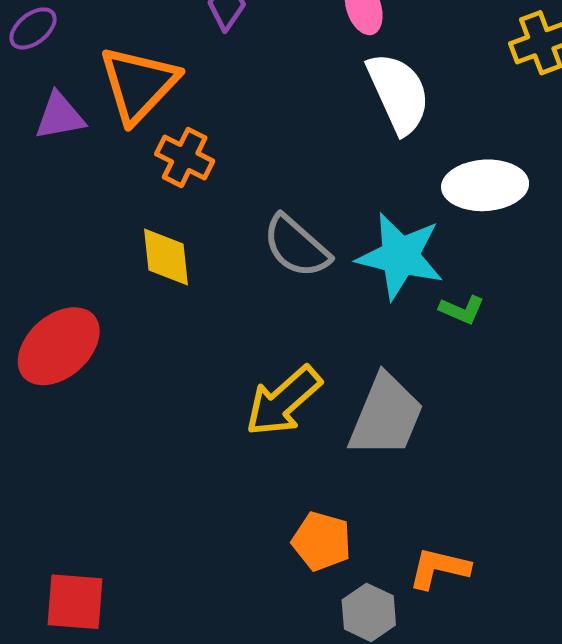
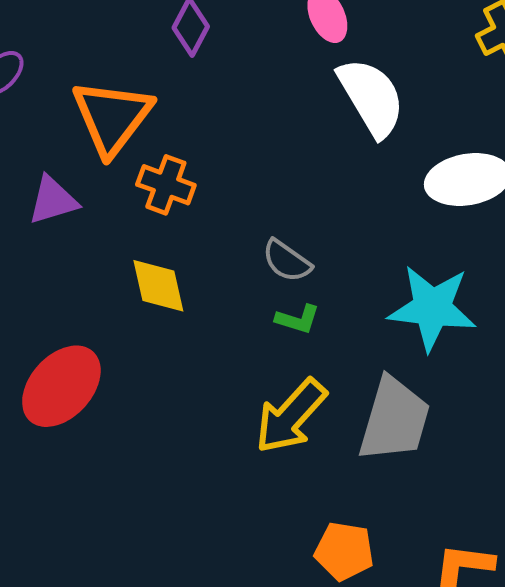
purple triangle: (60, 116) -> (53, 200), moved
gray semicircle: (296, 246) -> (287, 261), size x0.7
cyan star: (400, 256) -> (432, 308), moved
green L-shape: (462, 310) -> (298, 319), moved

